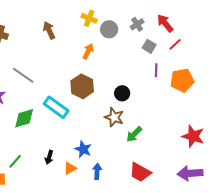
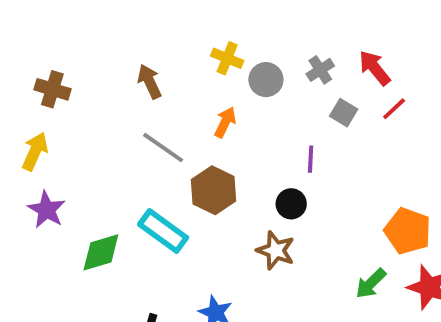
purple line: (156, 70) -> (311, 159), moved
gray line: (23, 75) -> (163, 148), moved
orange pentagon: (182, 80) -> (408, 231), moved, turned 30
green arrow: (134, 134) -> (371, 283), moved

